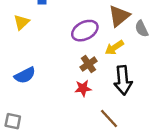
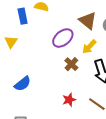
brown triangle: (119, 16) -> (88, 21), turned -30
red star: (83, 88) -> (69, 100), moved

